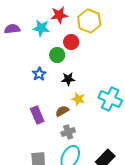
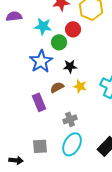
cyan star: (41, 28) -> (43, 26), moved
blue star: (39, 74) -> (41, 61), size x1.6
brown semicircle: (62, 111) -> (57, 87), moved

